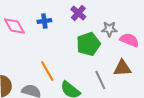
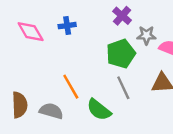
purple cross: (78, 13) -> (122, 16), moved
gray line: (100, 80) -> (123, 88), moved

